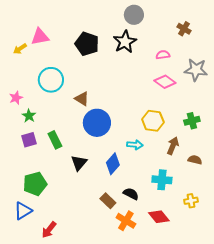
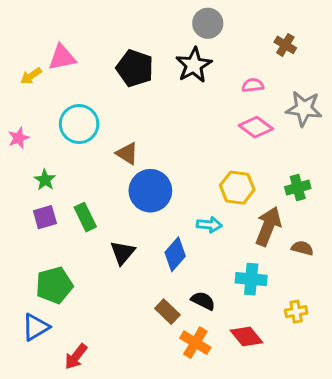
pink star: (16, 98) -> (19, 138), moved
brown arrow: (173, 146) -> (268, 226), size x1.4

